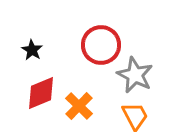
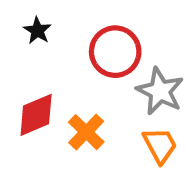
black star: (32, 50) -> (37, 31), moved

